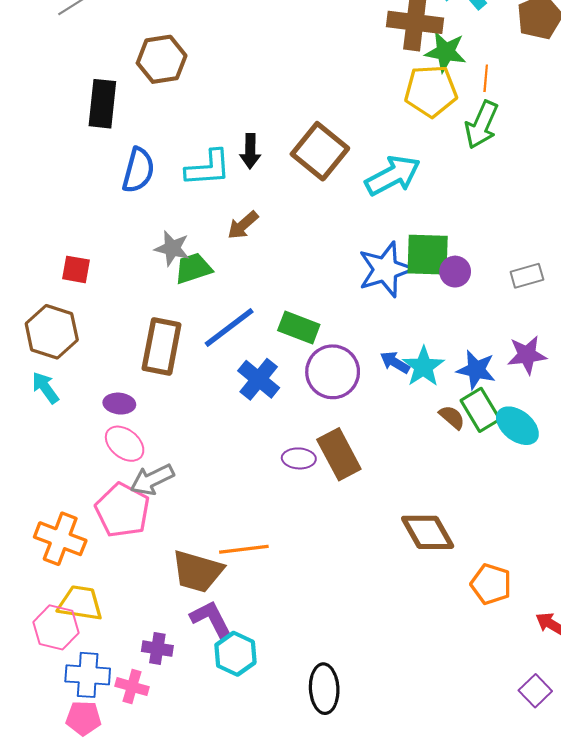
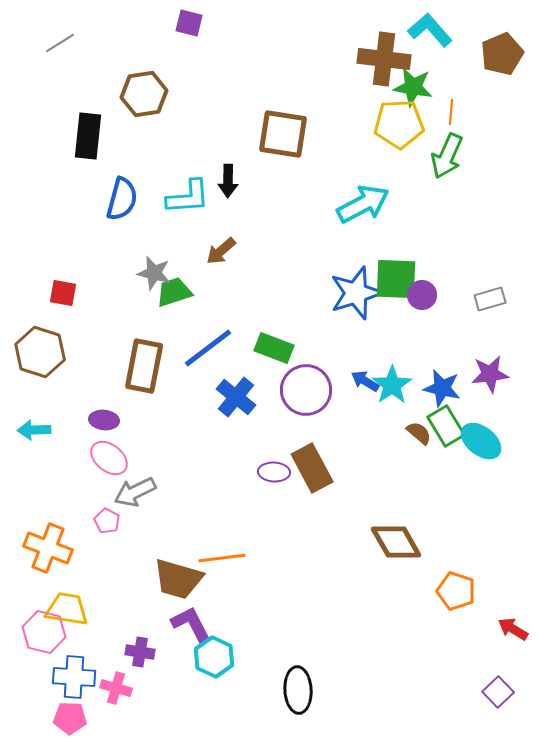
brown square: (320, 151) -> (283, 134), moved, turned -30
cyan arrow: (45, 388) -> (34, 430), moved, turned -56
pink pentagon: (122, 510) -> (107, 521), size x0.5

